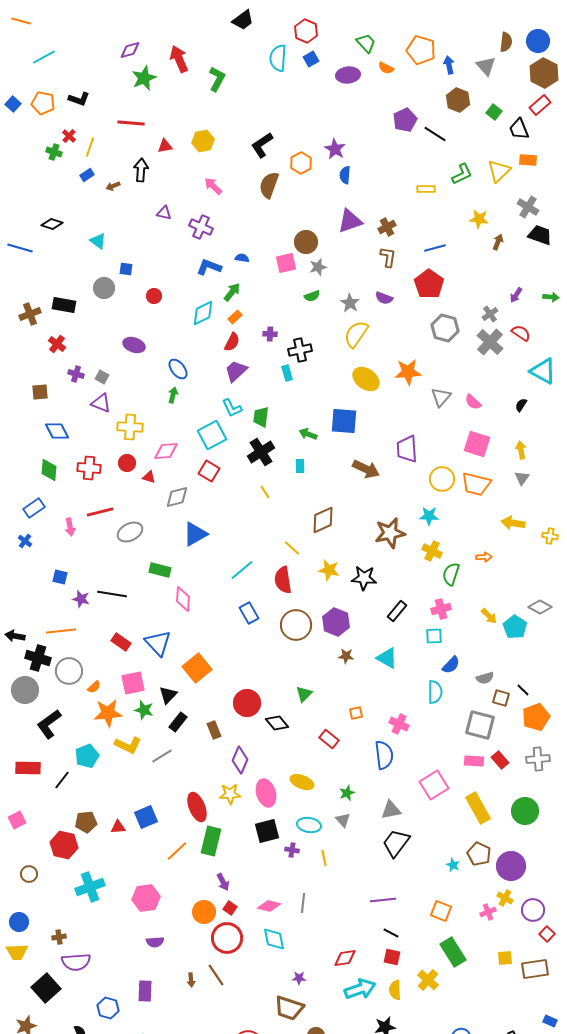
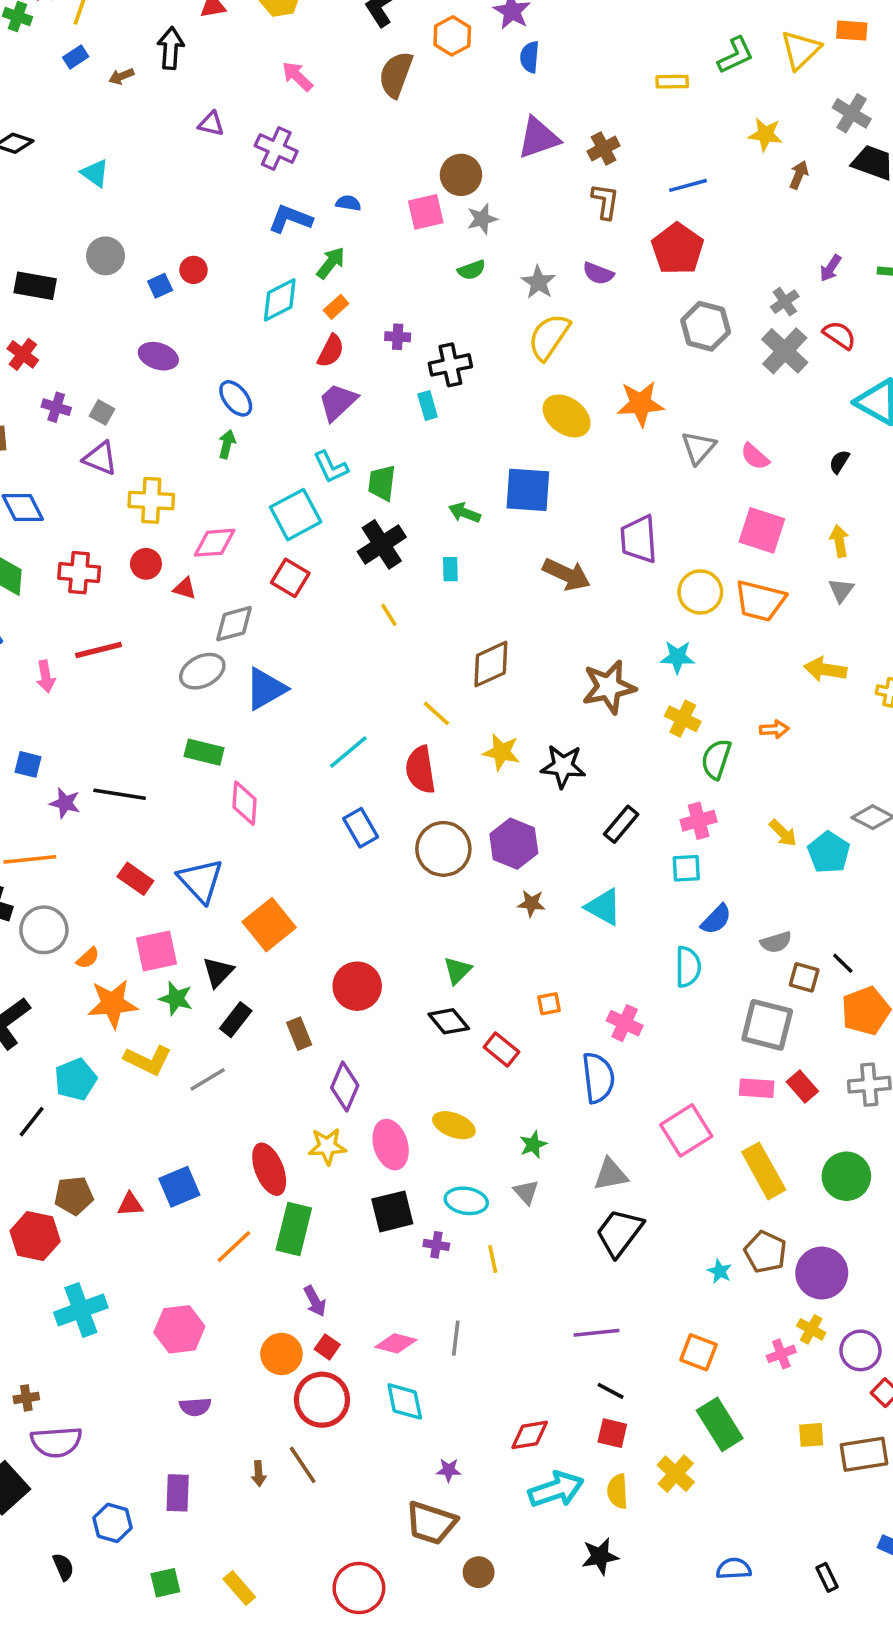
blue square: (126, 269) -> (160, 286), moved, turned -32
gray ellipse: (130, 532) -> (202, 671), moved
black diamond: (277, 723) -> (449, 1021), moved

